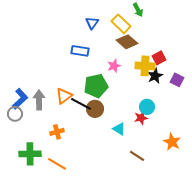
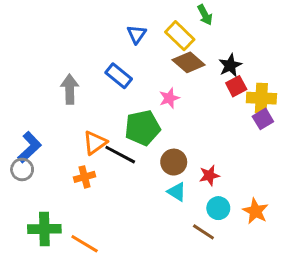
blue rectangle: (80, 51) -> (119, 76), turned 30
yellow cross: (145, 66) -> (261, 98), moved
black star: (155, 76) -> (230, 65), moved
purple square: (177, 80) -> (263, 119), turned 32
gray arrow: (39, 100) -> (70, 89), moved
cyan circle: (147, 107) -> (218, 208), moved
brown circle: (95, 109) -> (174, 162), moved
orange cross: (57, 132) -> (85, 177), moved

